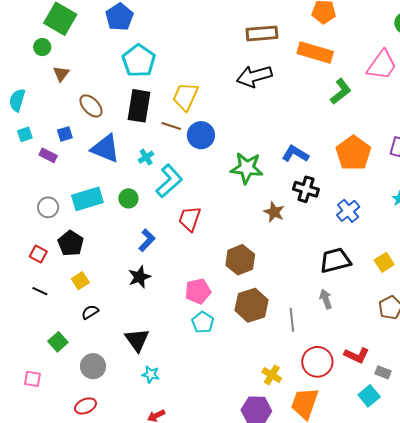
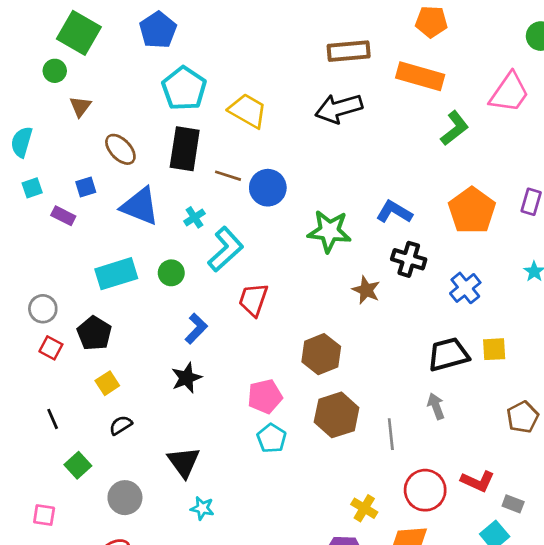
yellow trapezoid: (185, 97) -> (248, 111), moved, turned 96
gray circle: (48, 207) -> (43, 309), moved
yellow square: (384, 262) -> (494, 349), moved, turned 30
black line: (40, 291) -> (53, 419), moved, turned 42

